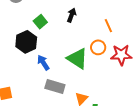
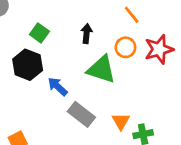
black arrow: (72, 15) -> (87, 33), moved
gray rectangle: (55, 87) -> (81, 114), turned 36

